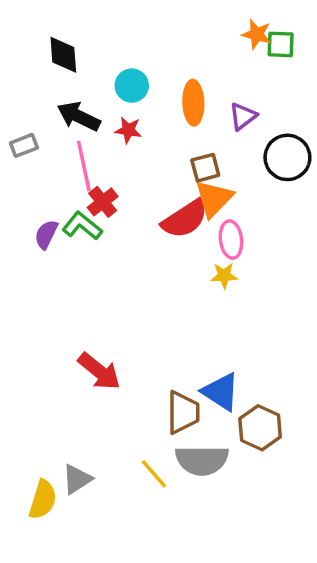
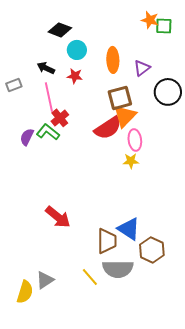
black diamond: (63, 55) -> (60, 30), moved, turned -65
black arrow: (79, 116) -> (46, 68), size x0.7
brown square: (205, 168) -> (120, 98), size x1.4

